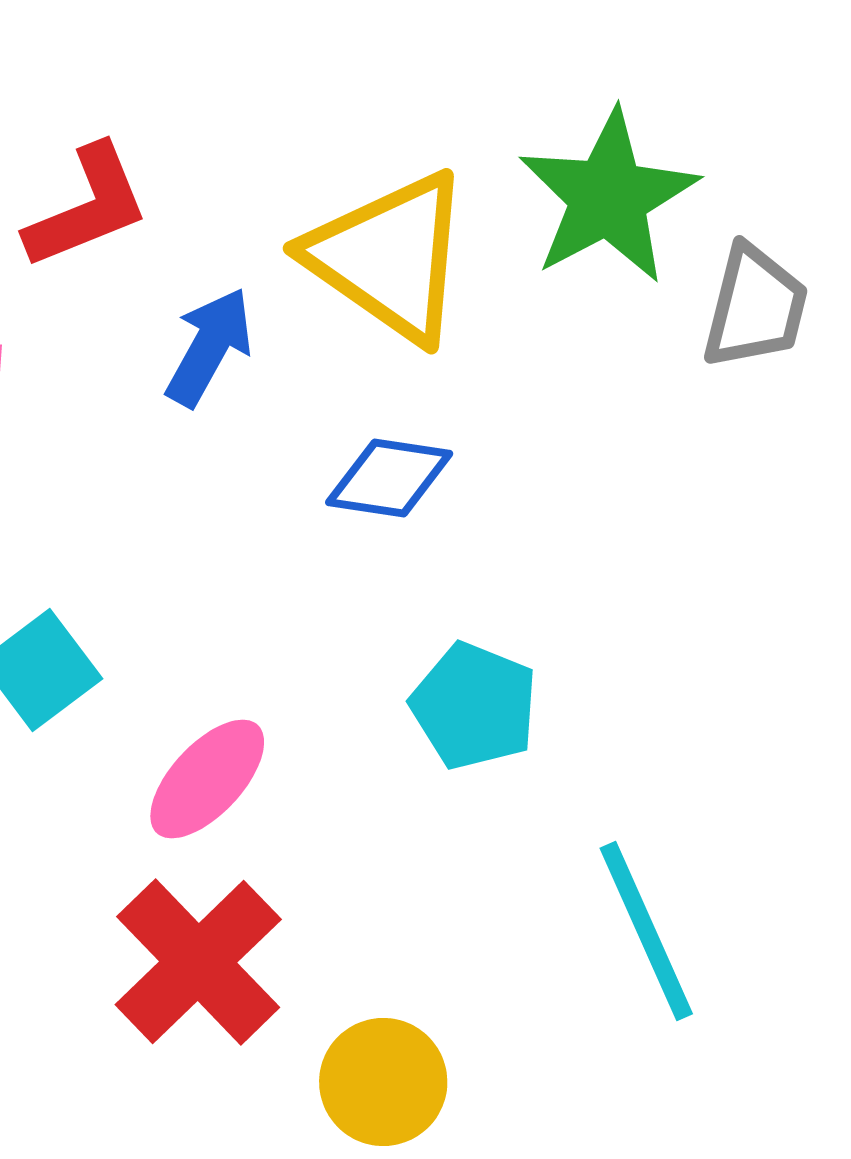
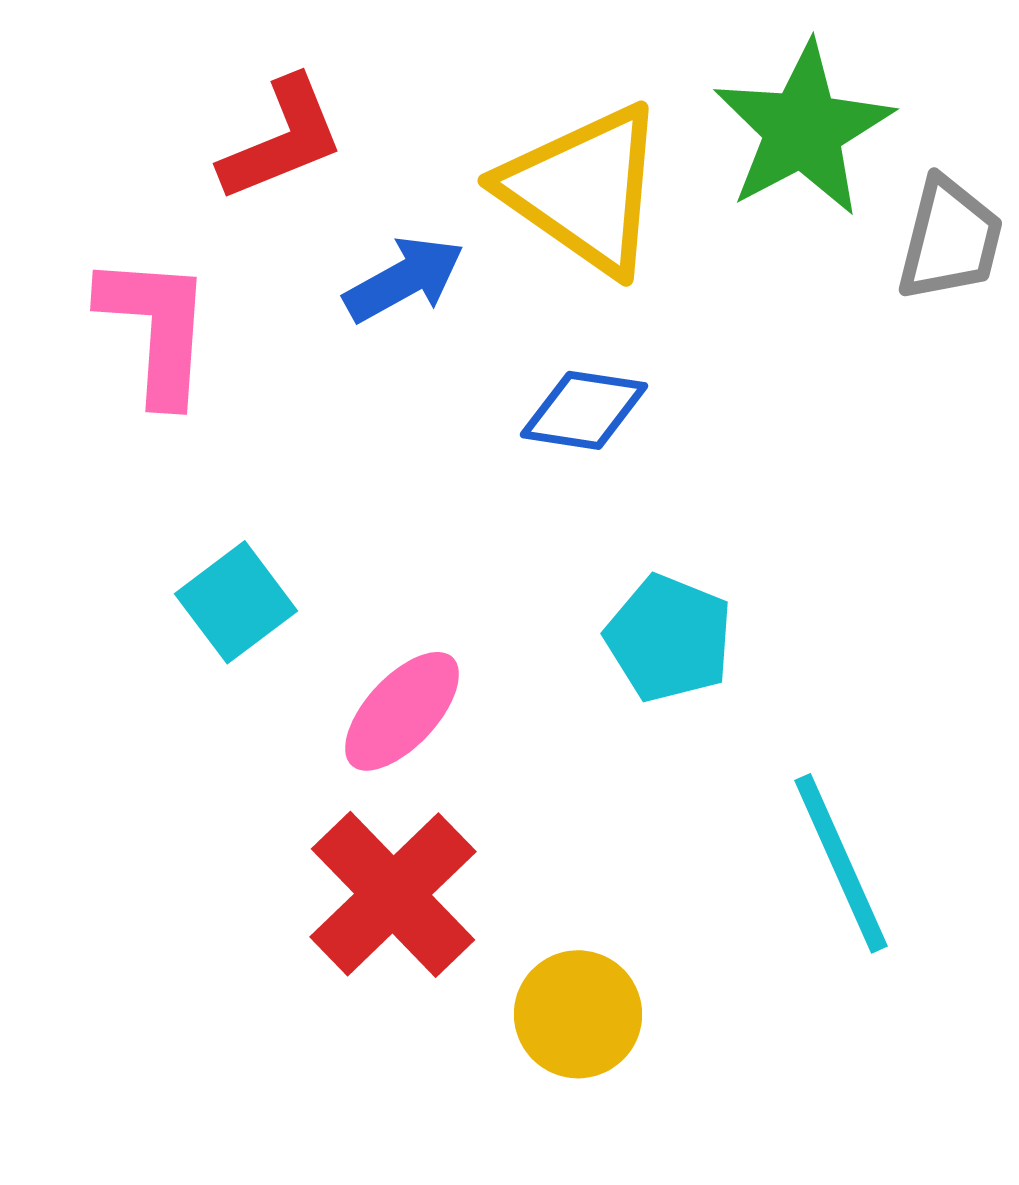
blue arrow: (209, 347) -> (404, 279), turned 32

